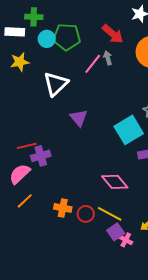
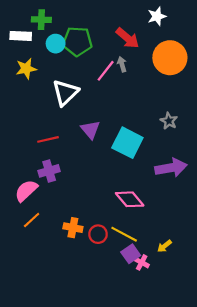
cyan square: (129, 130) -> (127, 143), moved, turned -32
red line: (27, 146) -> (48, 139), moved

